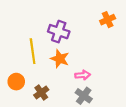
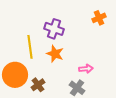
pink arrow: (83, 75) -> (86, 69), moved
orange circle: (16, 82) -> (15, 75), size x1.6

